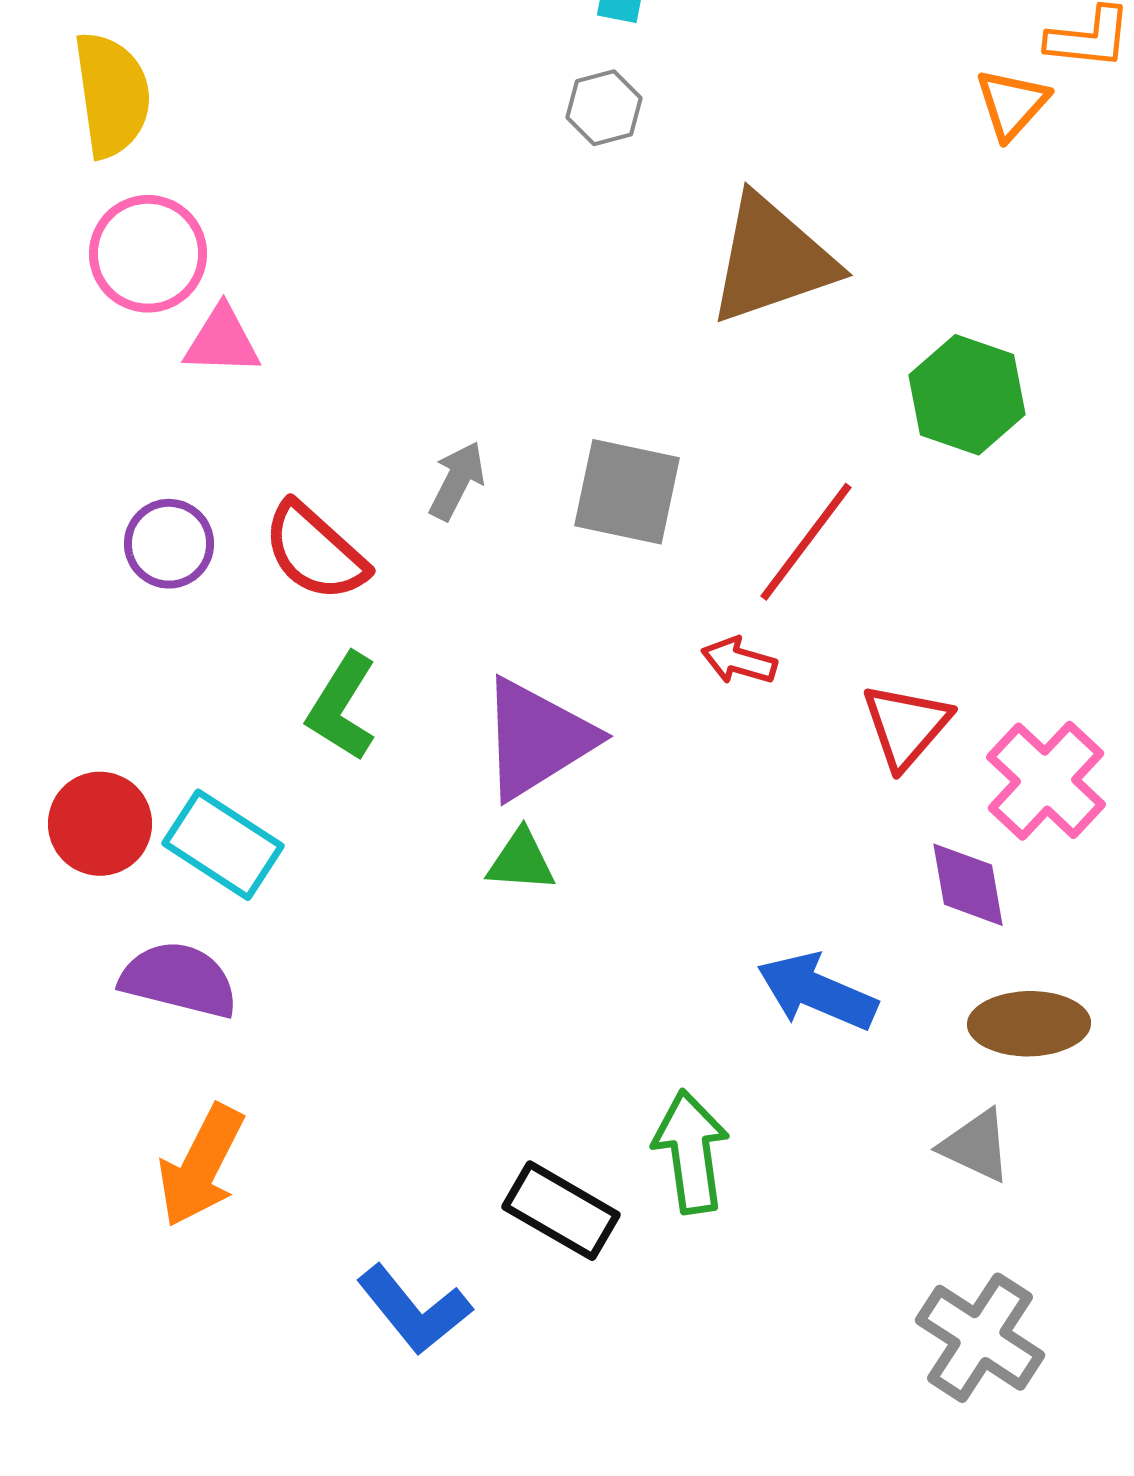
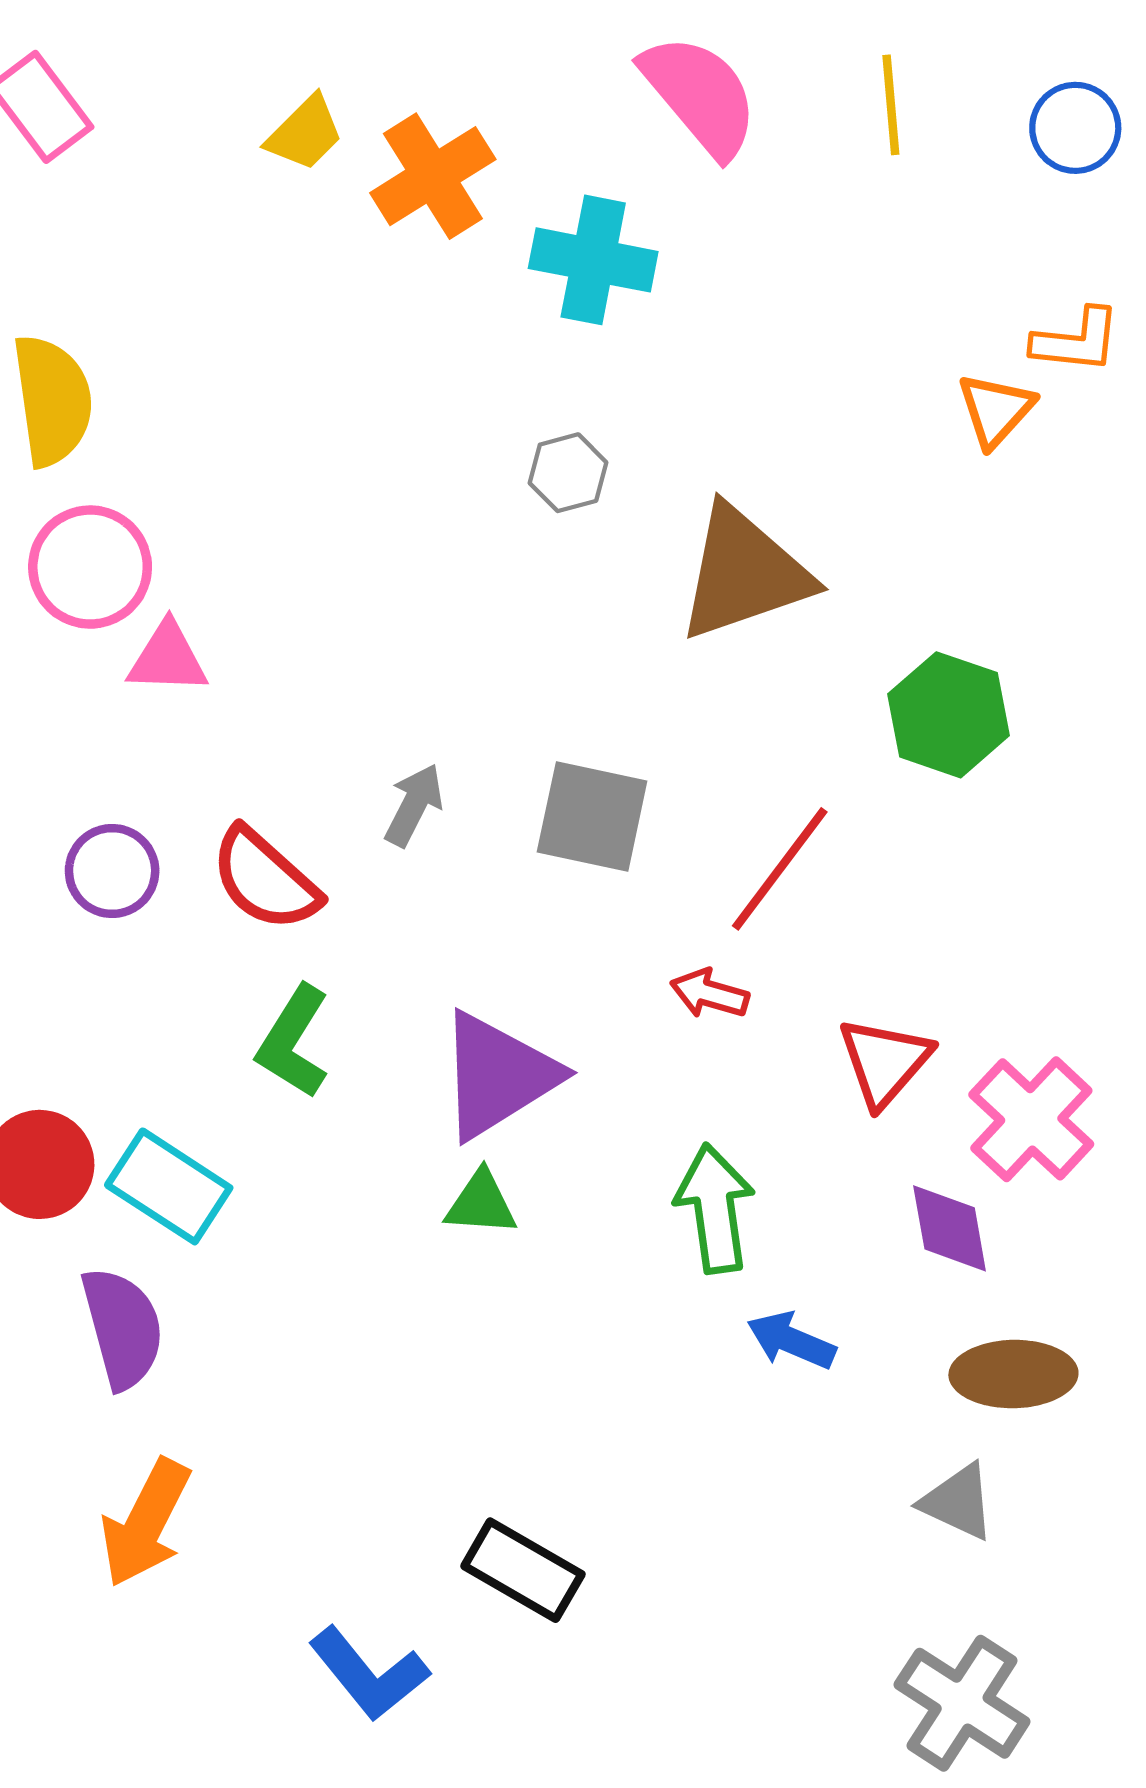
gray hexagon: (604, 108) -> (568, 473), moved
purple semicircle: (179, 980) -> (123, 1328), turned 61
blue arrow: (817, 992) -> (791, 1341), size x0.7
green arrow: (691, 1152) -> (715, 1208), moved

